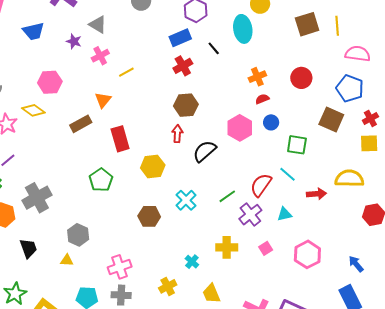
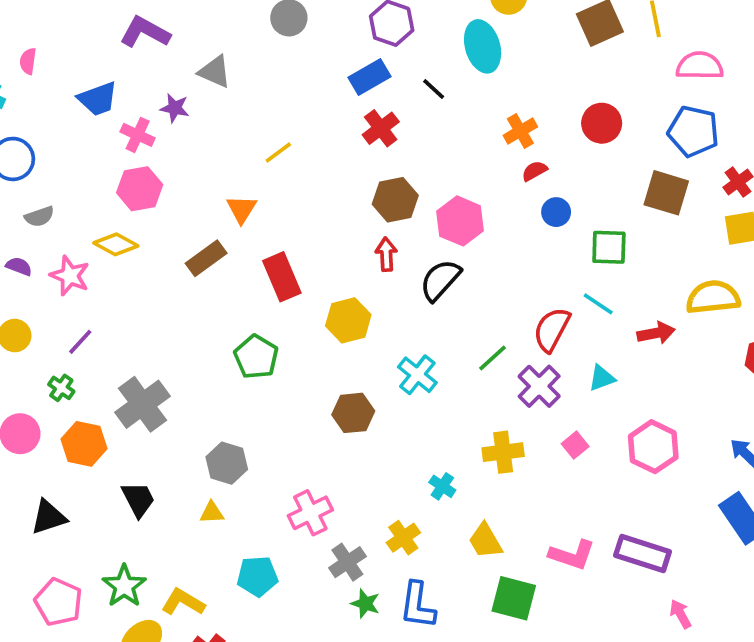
pink cross: (100, 56) -> (138, 135), moved, turned -30
pink hexagon: (240, 128) -> (460, 221), moved
gray cross: (121, 295) -> (347, 562), moved, turned -30

